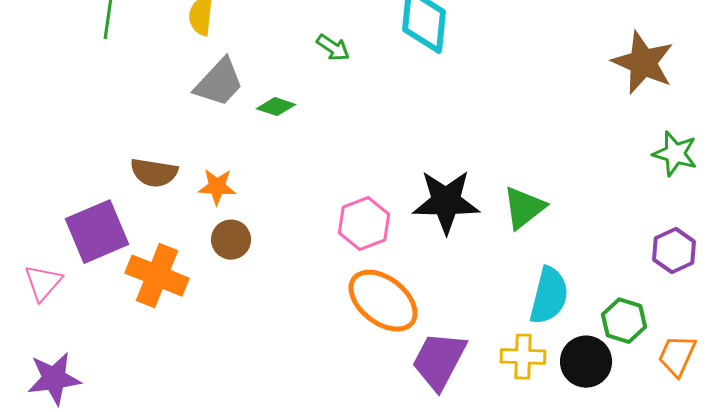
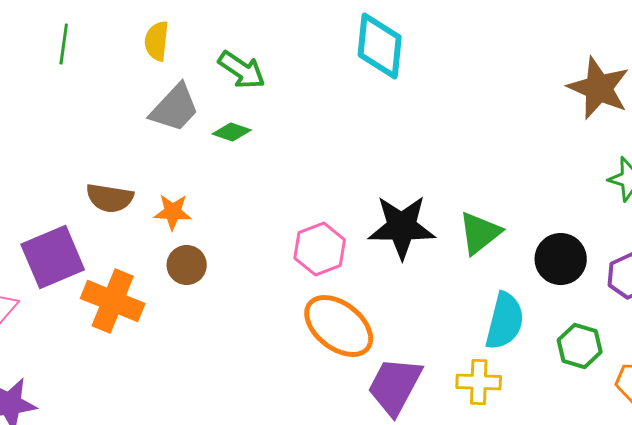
green arrow: (333, 48) -> (242, 70), moved, size x1.4
black circle: (586, 362) -> (561, 259), moved

